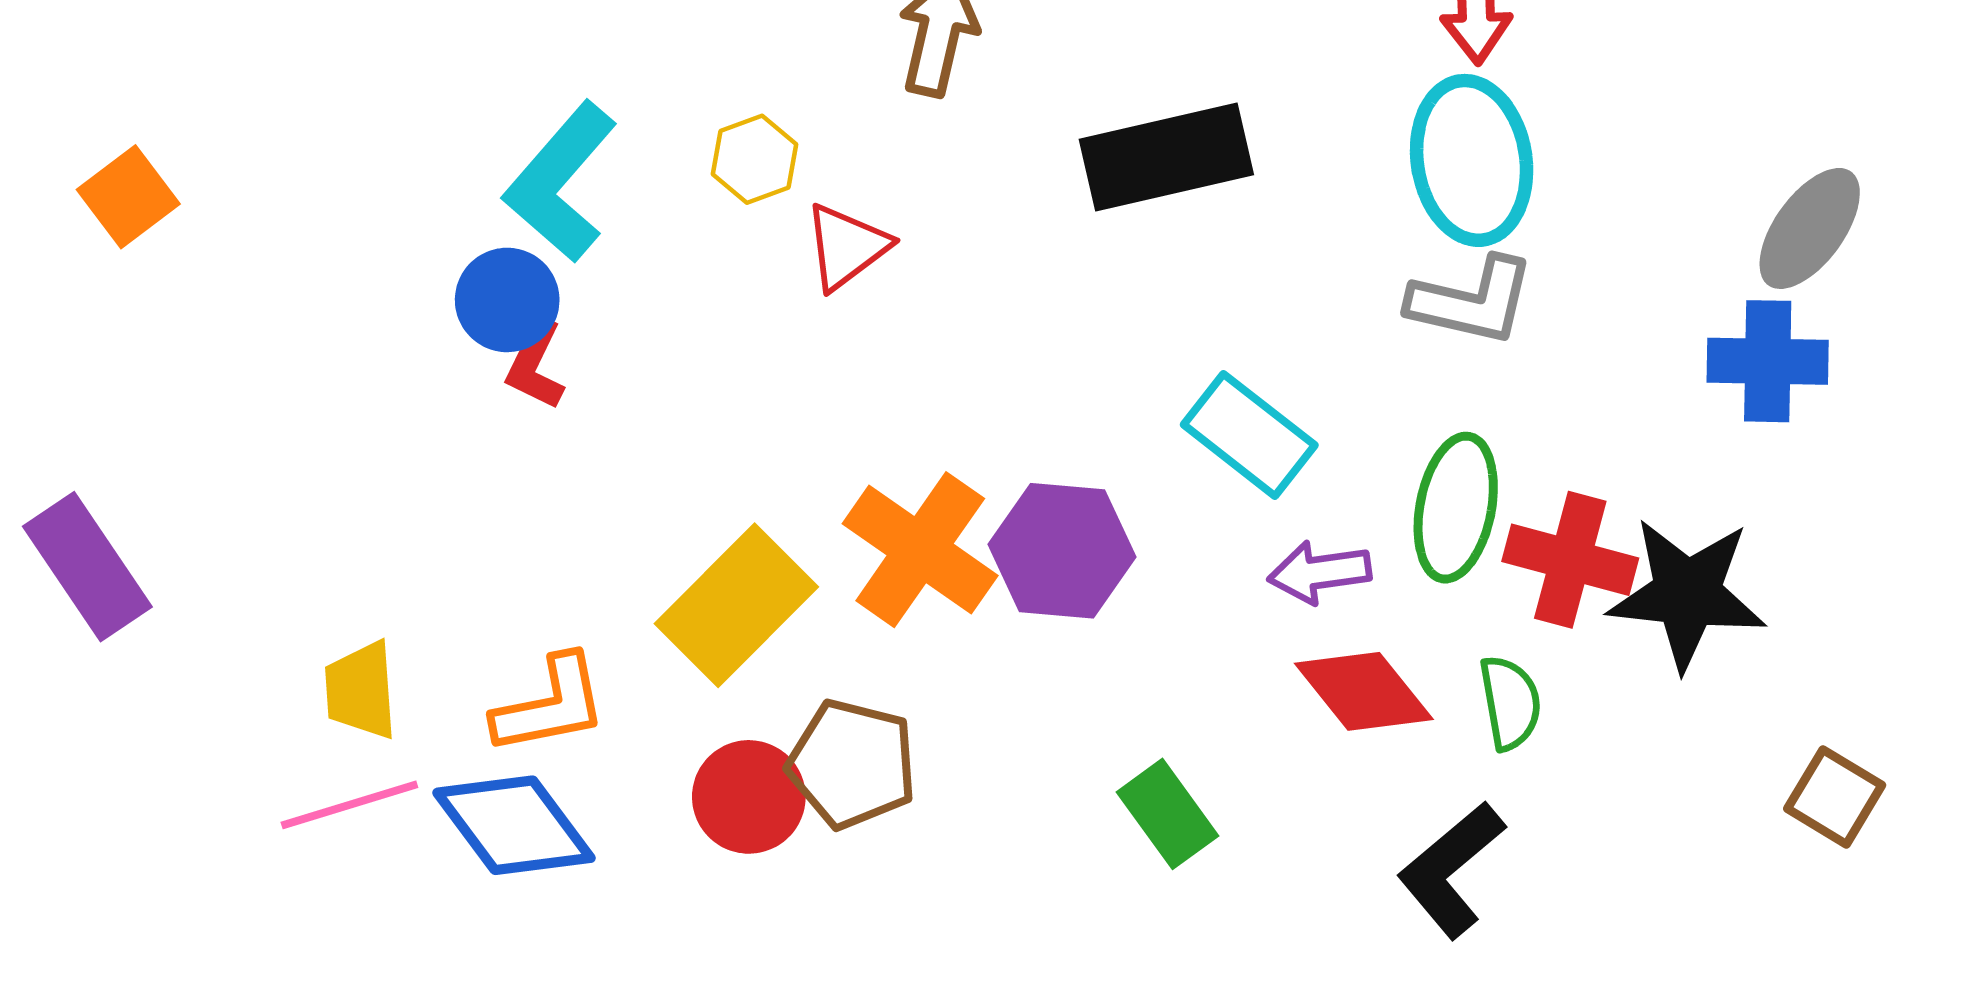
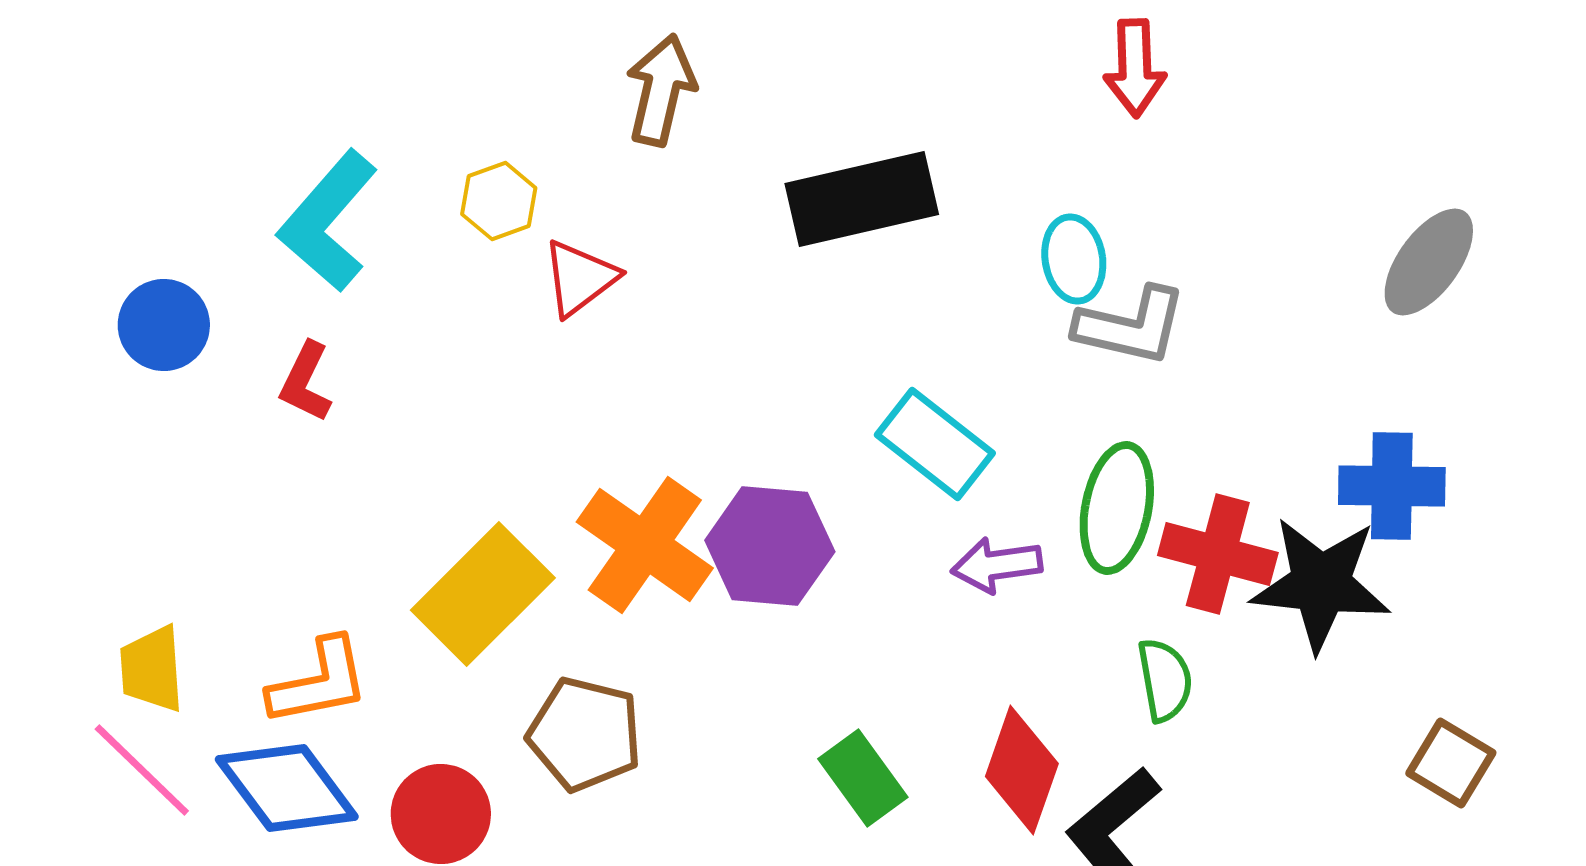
cyan ellipse: (1472, 160) -> (1074, 259), moved, size x0.6
blue circle: (507, 300) -> (164, 325), moved
blue cross: (1768, 361) -> (1392, 486), moved
red diamond: (1364, 691) -> (1022, 770), moved, turned 58
red circle: (749, 797) -> (441, 814), moved
pink line: (349, 805) -> (142, 770), turned 61

